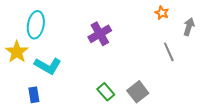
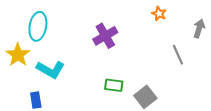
orange star: (162, 13) -> (159, 14), moved
green rectangle: (106, 92) -> (114, 85), moved, turned -42

